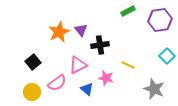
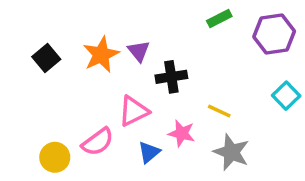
black square: (33, 62) -> (46, 58), moved
blue triangle: (87, 89) -> (149, 152), turned 40
gray star: (154, 89) -> (231, 152), moved

